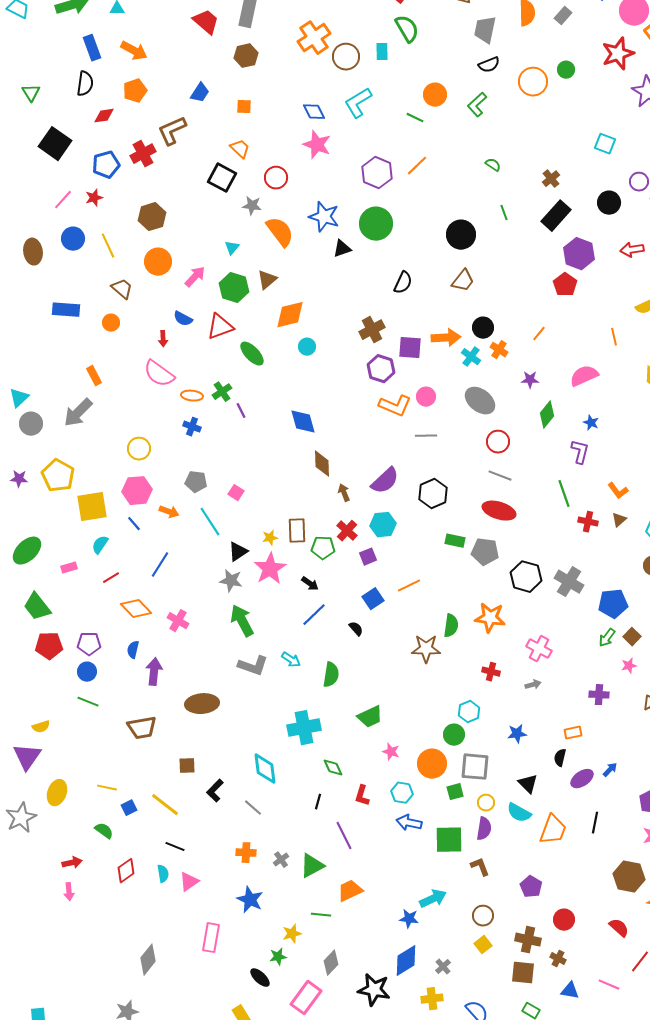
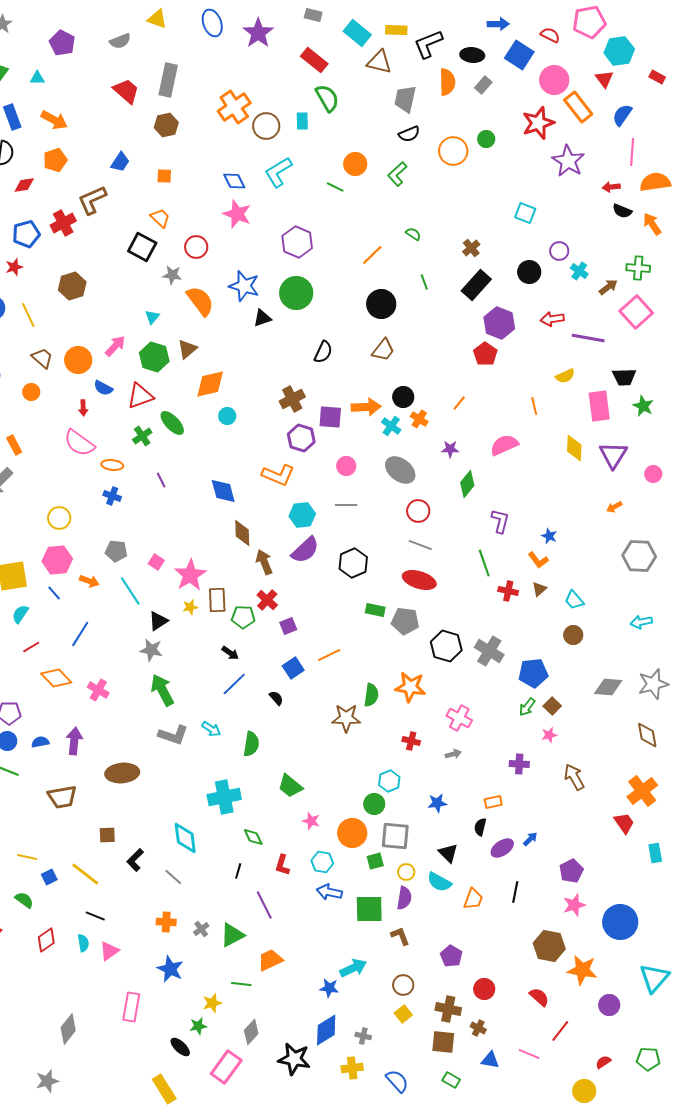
orange line: (417, 166) -> (372, 255), moved
orange circle: (158, 262) -> (78, 360), moved
green cross: (222, 392) -> (142, 436), moved
orange L-shape: (395, 406) -> (278, 475), moved
blue star: (591, 423) -> (549, 536), moved
brown arrow: (344, 493) -> (264, 562), size x1.4
cyan hexagon: (383, 525) -> (302, 515), moved
pink star: (270, 569) -> (190, 575), moved
blue semicircle: (133, 650) -> (40, 742), moved, turned 66
green trapezoid: (370, 717) -> (290, 786), turned 64
orange trapezoid: (553, 830) -> (473, 899), size x0.7
gray cross: (443, 967) -> (363, 1036), turned -35

